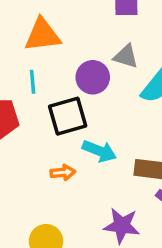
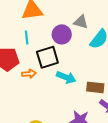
orange arrow: (63, 172) -> (29, 74), moved

